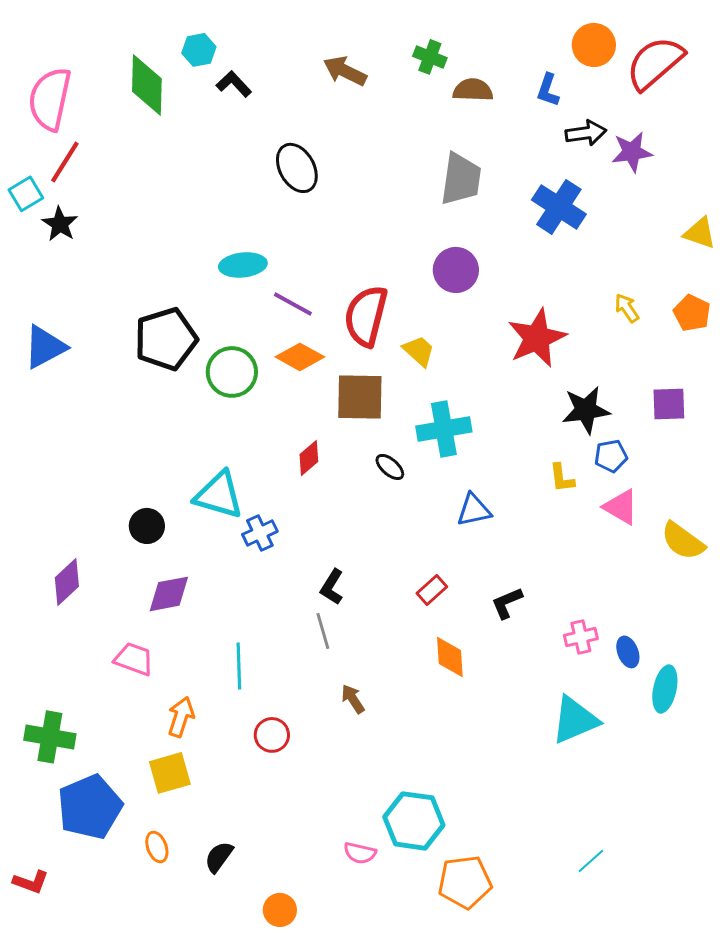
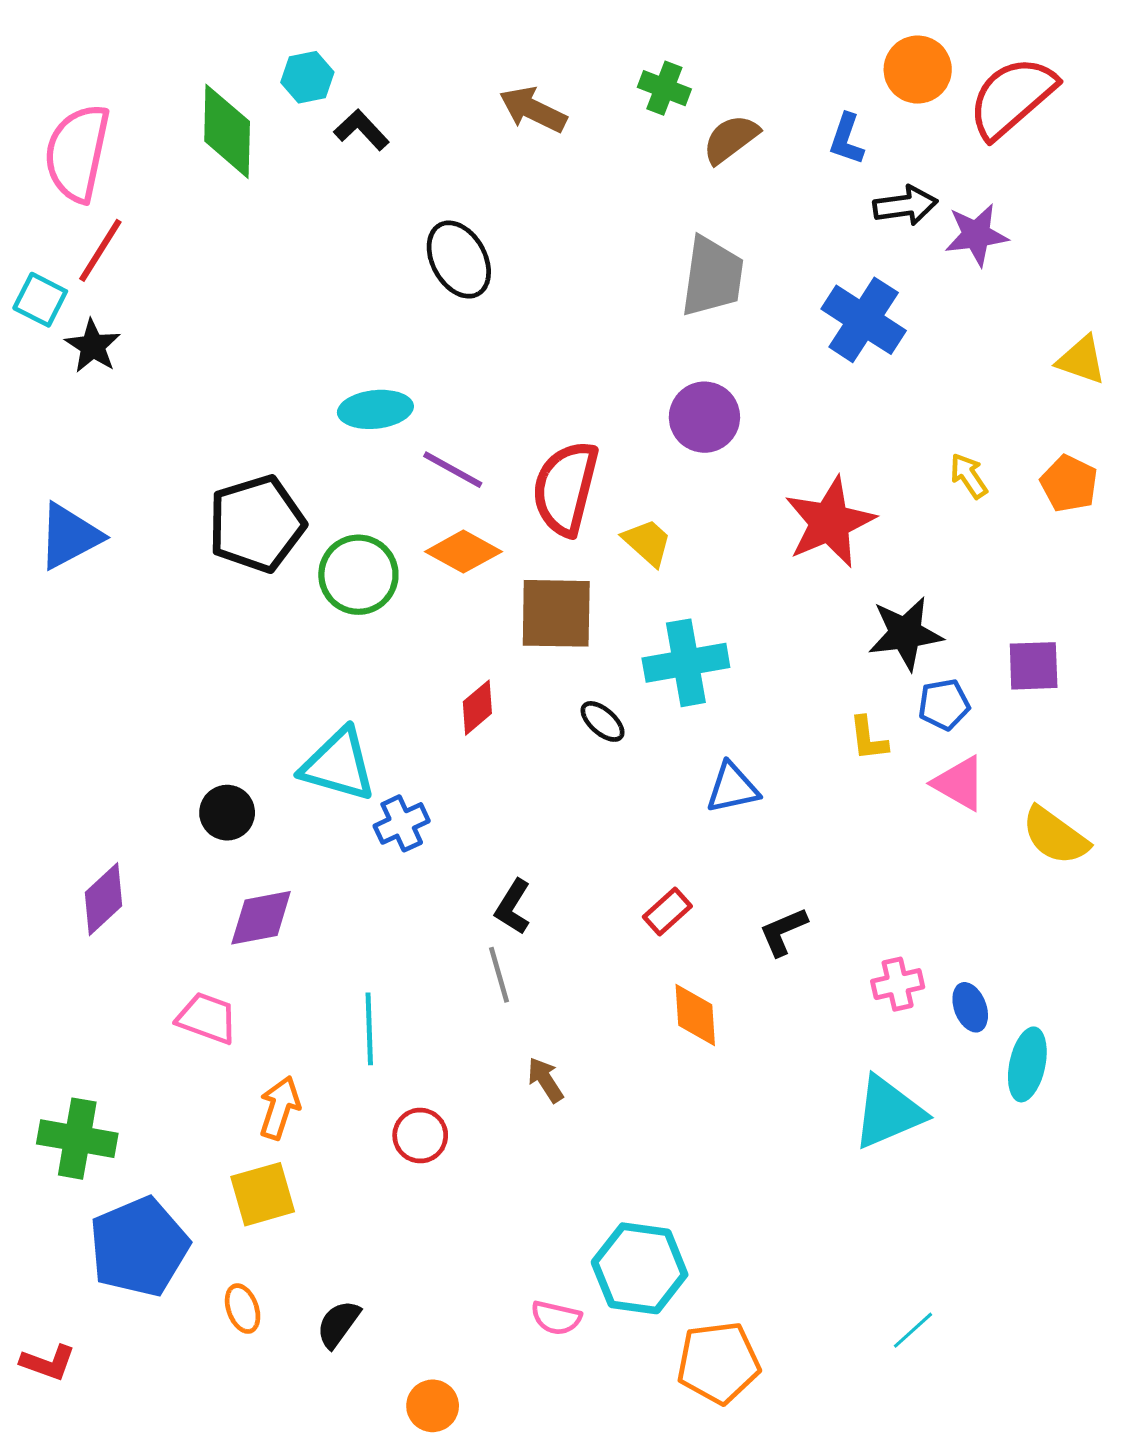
brown semicircle: (473, 90) -> (731, 139), turned -39
cyan square: (26, 194) -> (40, 300), turned -32
purple square: (669, 404) -> (1034, 666), moved

